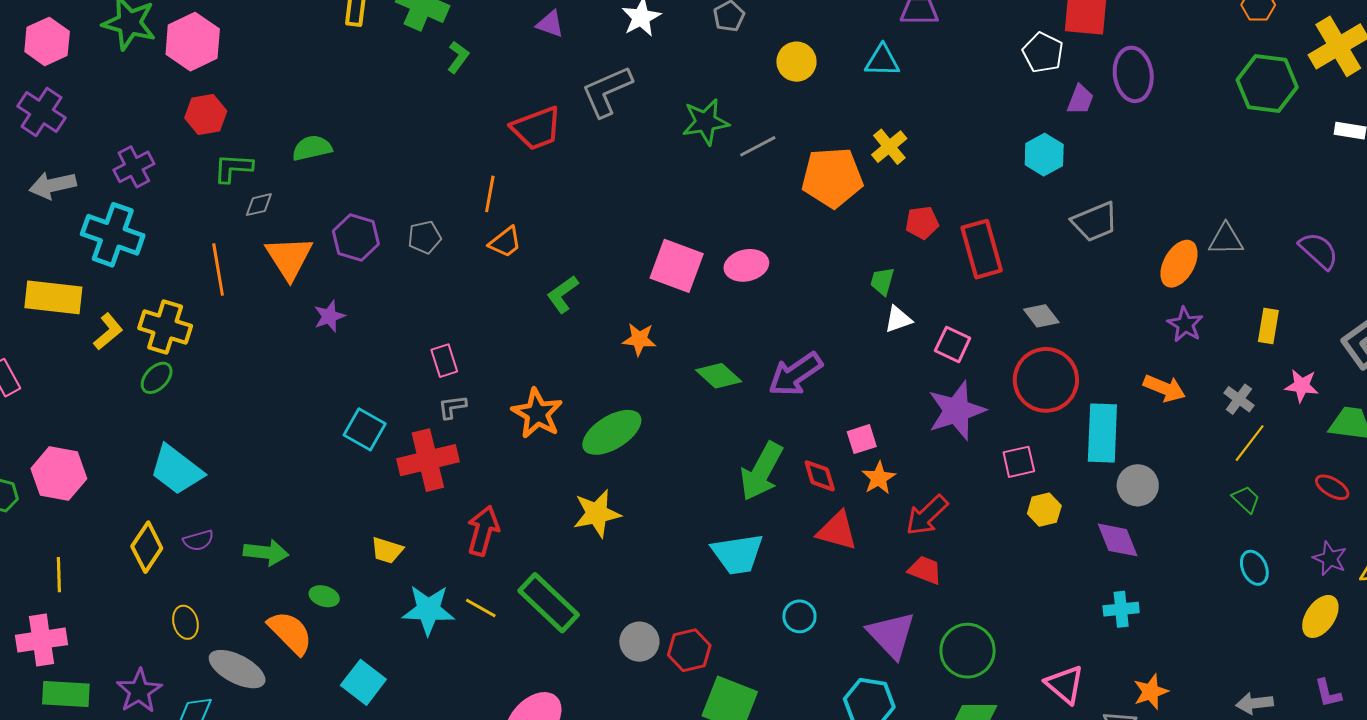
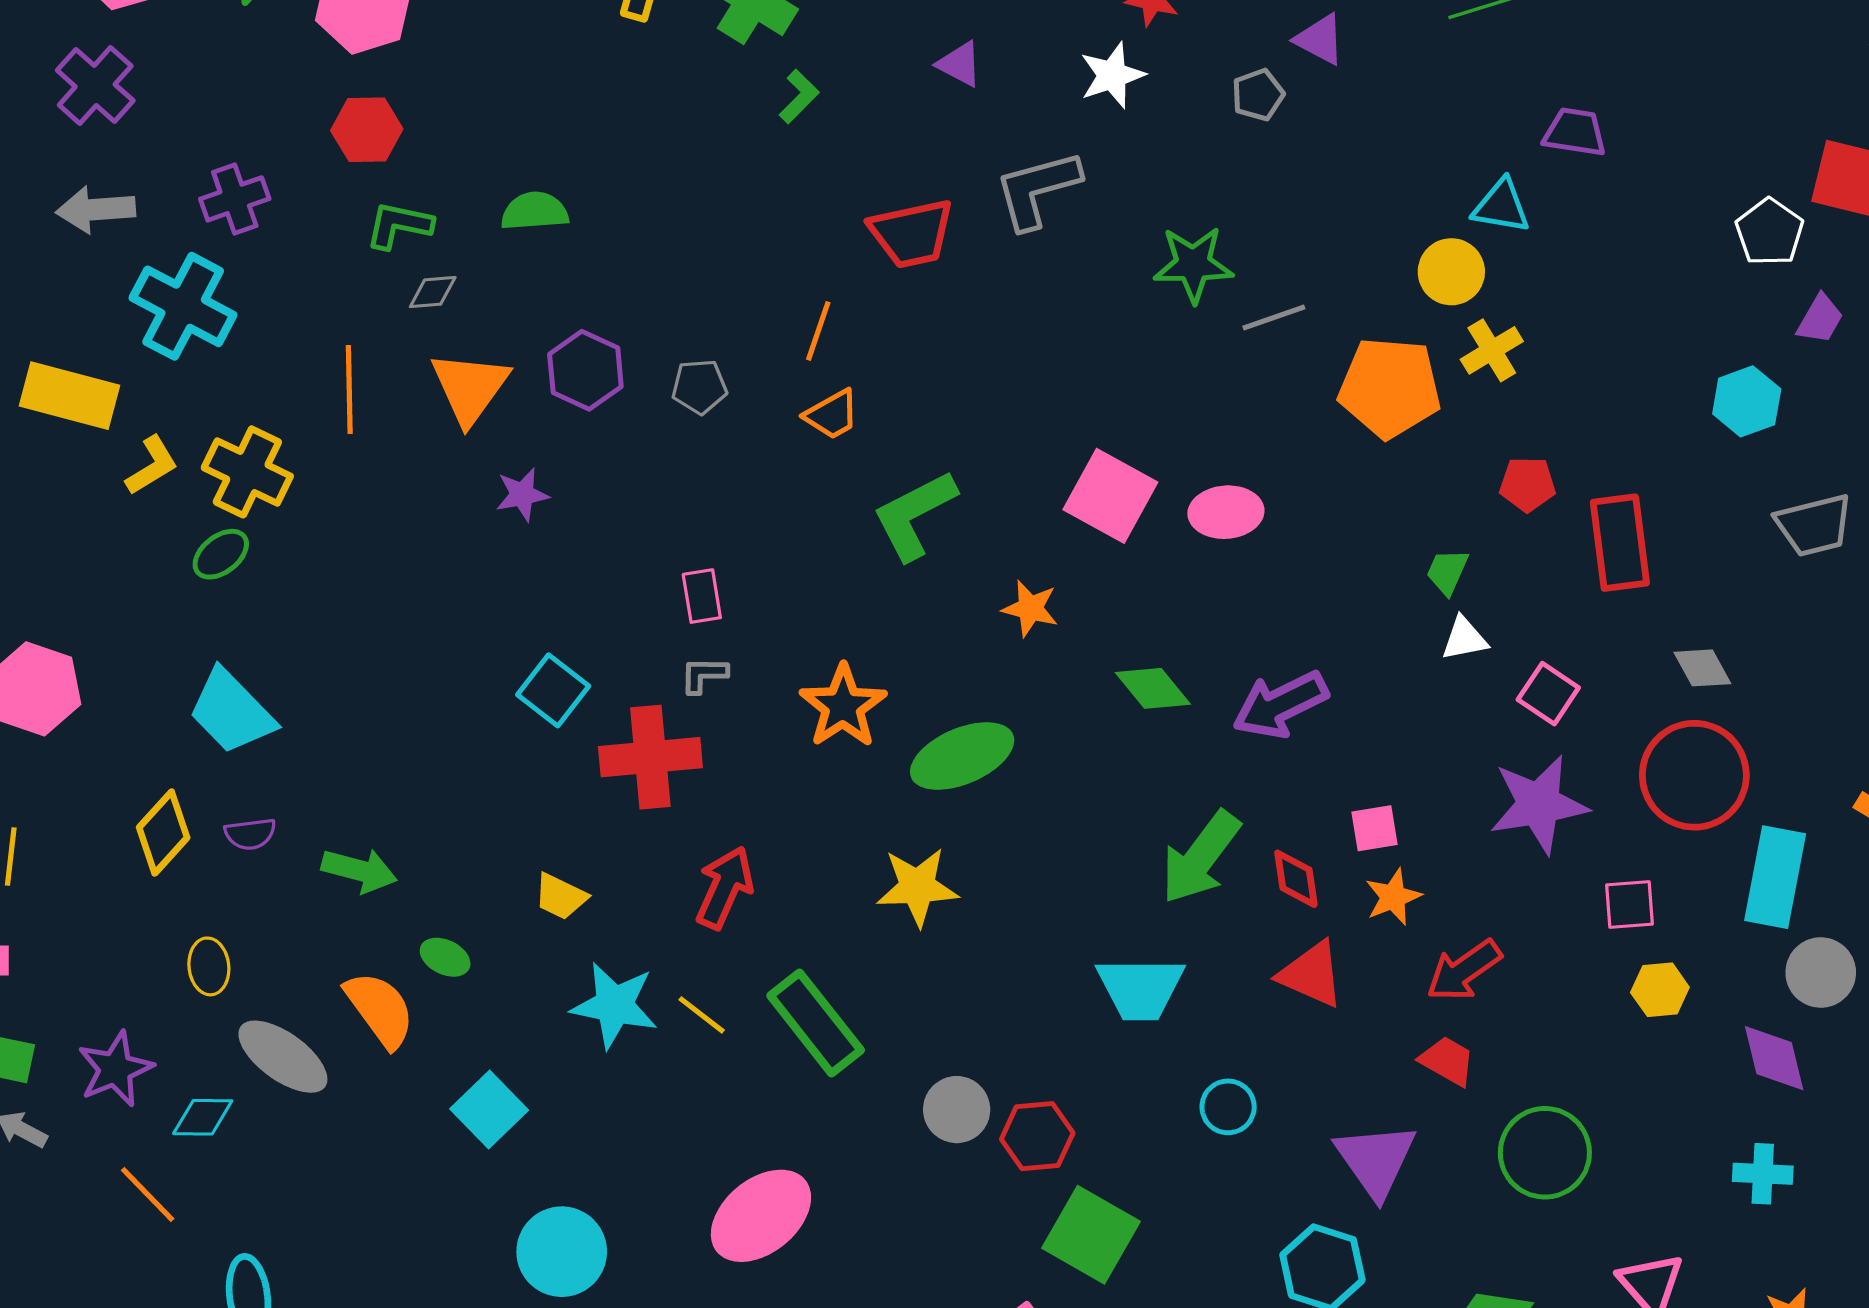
yellow circle: (796, 62) -> (1451, 272), moved
green L-shape: (563, 294) -> (914, 515), size x1.5
green circle: (968, 651) -> (1545, 1153), moved

